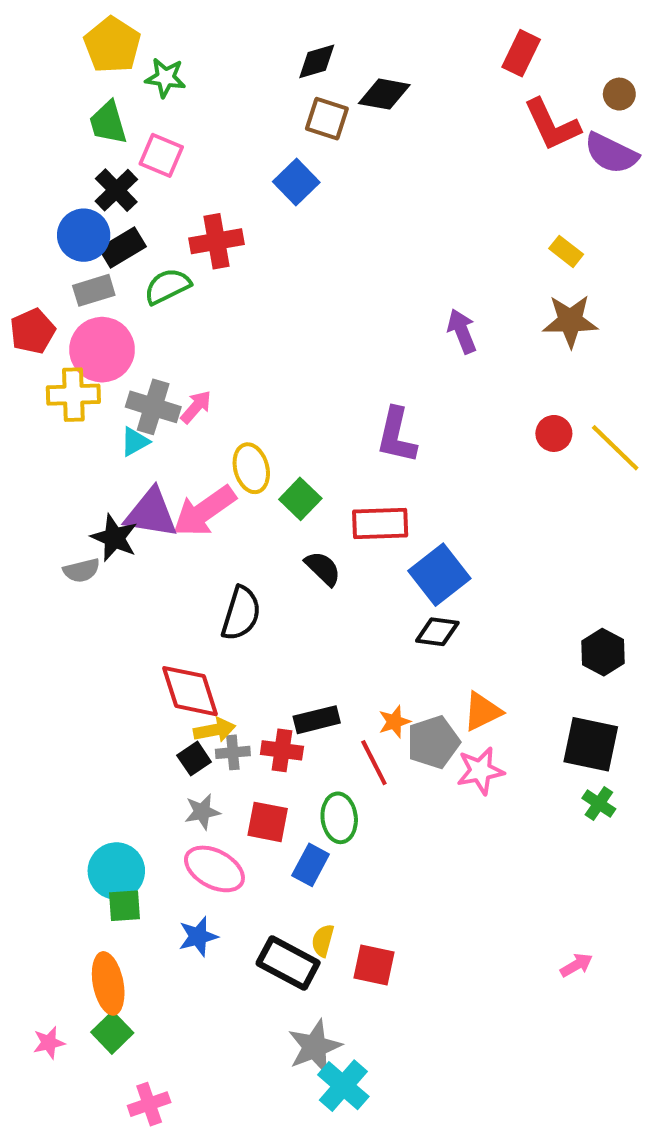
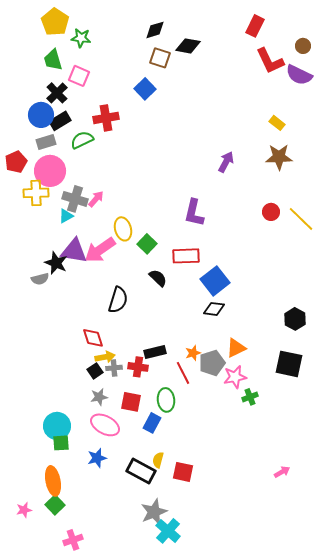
purple arrow: (462, 331) -> (226, 162), turned 50
red diamond: (190, 691) -> (93, 338), size x0.7
green cross: (599, 804) -> (250, 397), moved, turned 35

